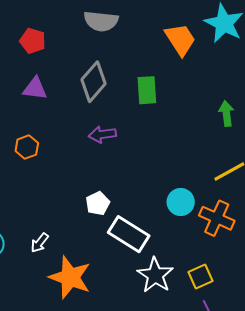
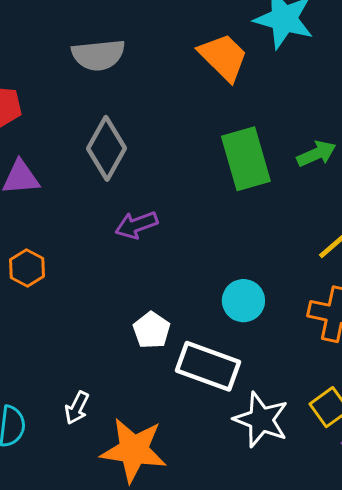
green rectangle: (147, 90) -> (246, 159), moved, size x1.4
green arrow: (226, 114) -> (316, 154), turned 85
cyan circle: (181, 202) -> (243, 301), moved

